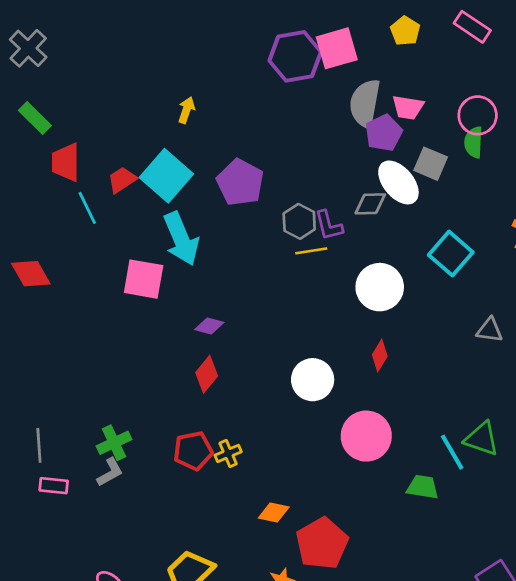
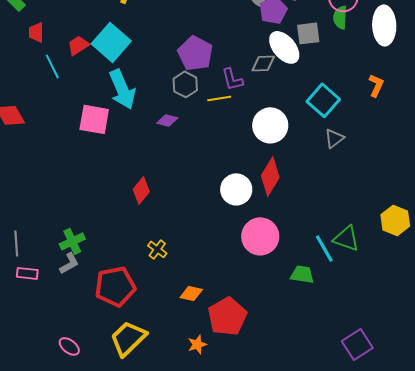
red trapezoid: (66, 162) -> (36, 32), size x0.7
gray square: (431, 164) -> (308, 33), turned -30
purple pentagon: (240, 182) -> (195, 53), moved
gray hexagon: (299, 221) -> (185, 84), moved
purple diamond: (209, 326) -> (167, 120), moved
gray triangle: (490, 330) -> (334, 138), moved, turned -45
red diamond: (380, 356) -> (270, 176), size x1.6
white circle: (313, 380) -> (236, 189), moved
red pentagon: (193, 451) -> (115, 286), moved, size x1.4
yellow cross: (228, 453) -> (157, 249), turned -30

